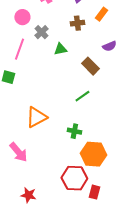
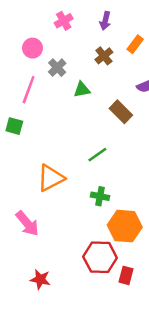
brown cross: (77, 23) -> (104, 56), turned -32
green line: (82, 96) -> (97, 155), moved

